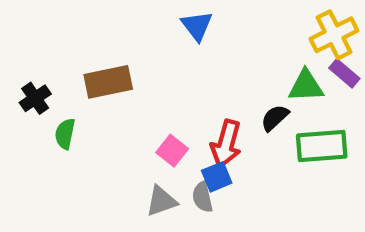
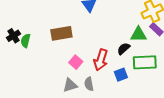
brown rectangle: (108, 82) -> (61, 33), moved
green semicircle: (65, 134) -> (26, 41), moved
blue square: (217, 177) -> (121, 75), moved

